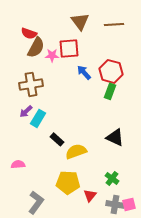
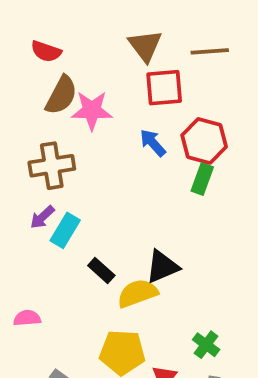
red semicircle: (29, 33) -> (46, 51), moved
red square: (69, 48) -> (164, 88), moved
pink star: (52, 55) -> (92, 110), size x1.5
black triangle: (115, 137) -> (162, 267), moved, turned -48

